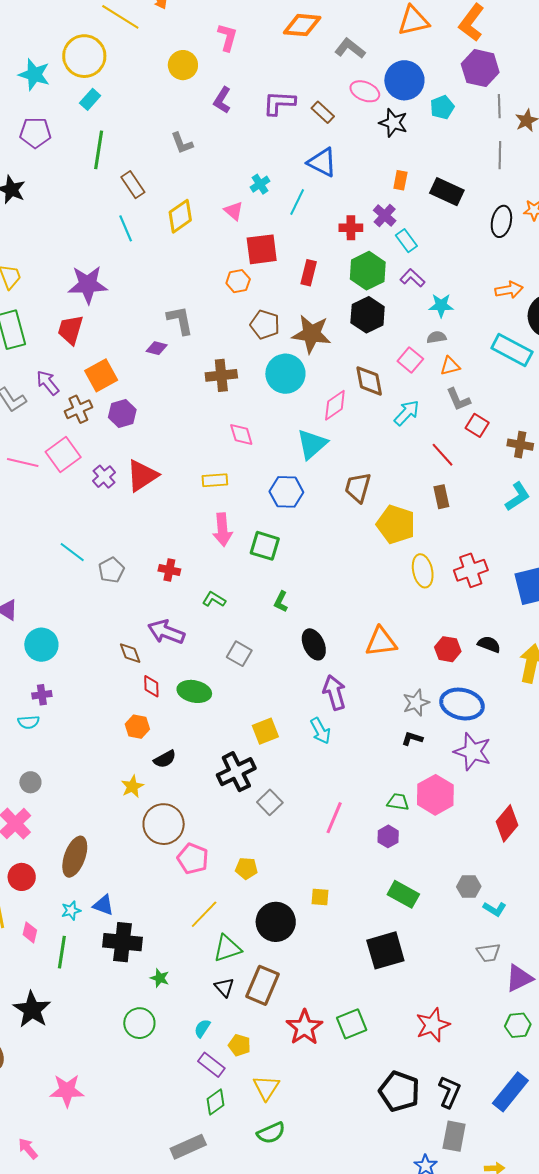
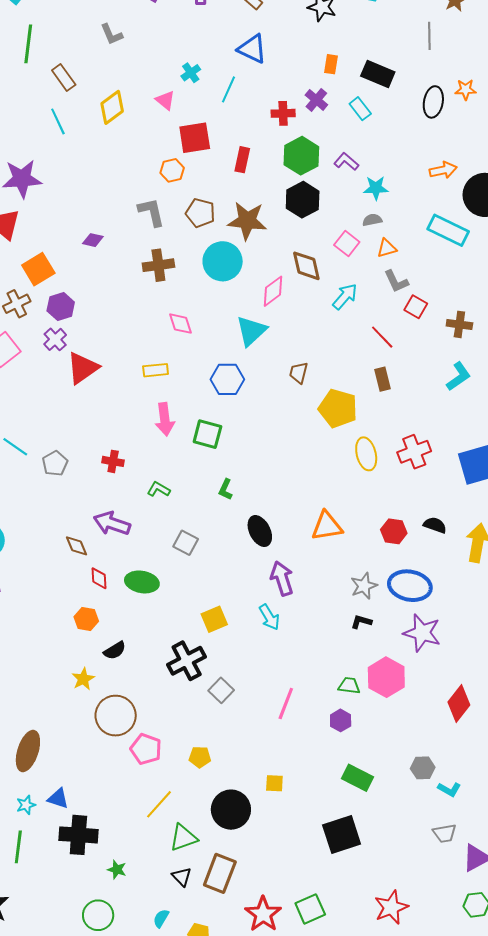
cyan rectangle: (406, 241) -> (360, 109), moved
gray L-shape: (180, 320) -> (151, 212), moved
purple cross: (104, 477) -> (55, 339), moved
brown trapezoid: (358, 487) -> (299, 373), size x0.7

